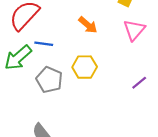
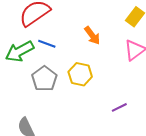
purple line: (139, 83) -> (119, 107), moved

